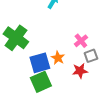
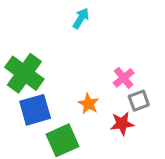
blue square: (40, 63) -> (35, 110), moved

